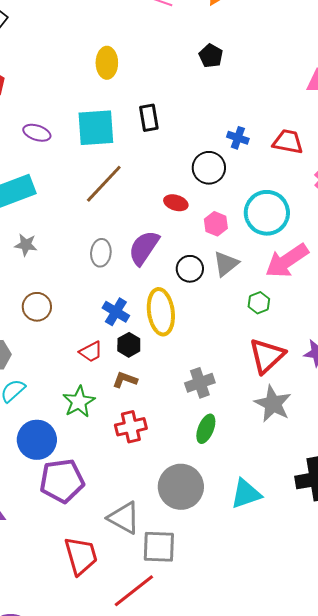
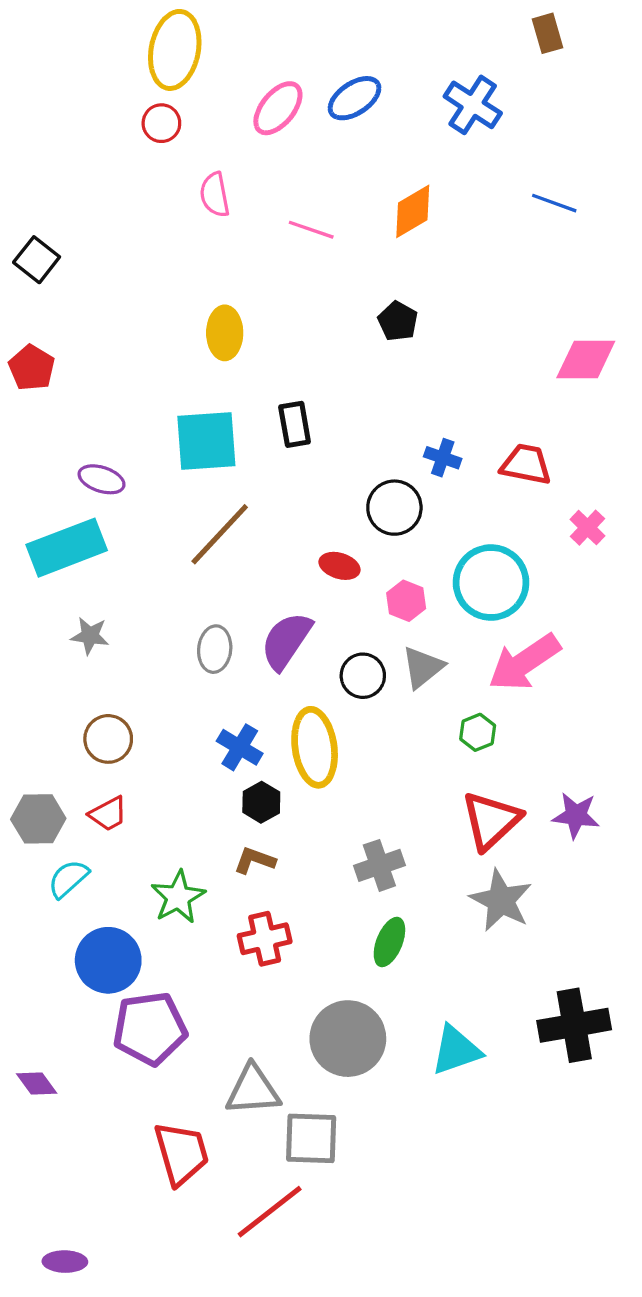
purple ellipse: (37, 133) -> (102, 479), moved
red trapezoid: (91, 352) -> (108, 814), moved
gray triangle: (124, 518) -> (253, 1090), turned -33

